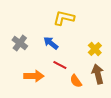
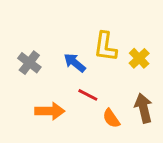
yellow L-shape: (64, 18) -> (105, 47), moved, turned -95
yellow cross: (95, 49) -> (139, 58), moved

